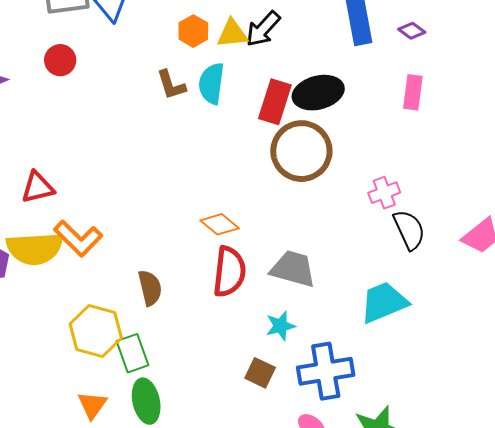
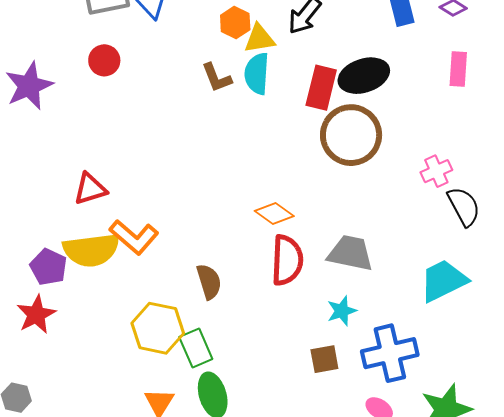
yellow triangle: (232, 33) -> (259, 39), moved
brown square: (260, 373) -> (324, 359), turned -32

